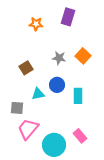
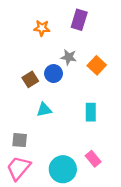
gray star: (59, 58) -> (69, 57), moved
blue circle: (57, 85) -> (53, 74), moved
gray square: (17, 108) -> (20, 140), moved
pink trapezoid: (28, 129) -> (18, 168), moved

